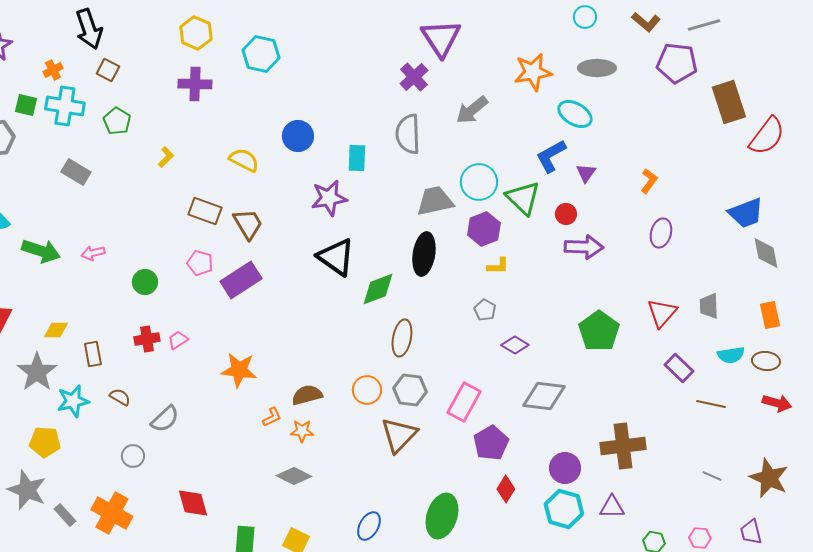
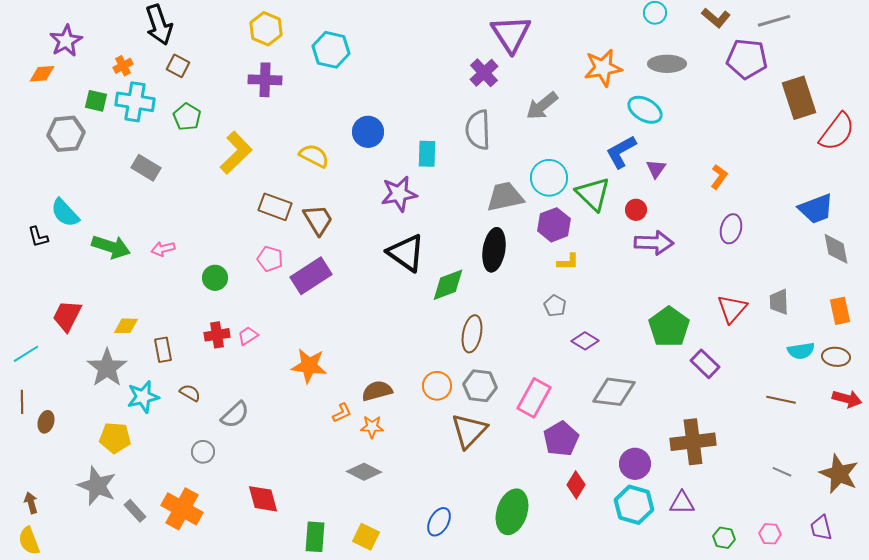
yellow L-shape: (166, 157) -> (236, 153), size x2.0
purple rectangle: (679, 368) -> (705, 364), moved

